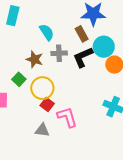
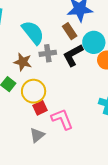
cyan semicircle: (47, 32) -> (33, 33), size x1.4
red square: (47, 104) -> (40, 108), turned 32
gray triangle: (42, 130) -> (37, 135), turned -42

